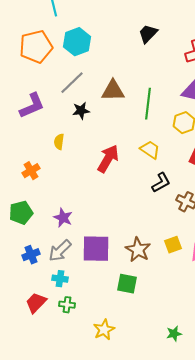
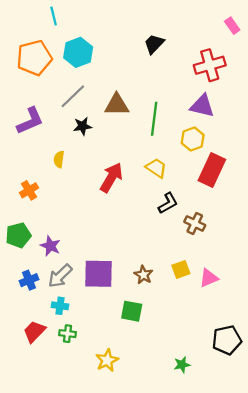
purple star: (63, 218) -> (50, 246), moved
brown star: (138, 250) -> (143, 275), size x0.7

